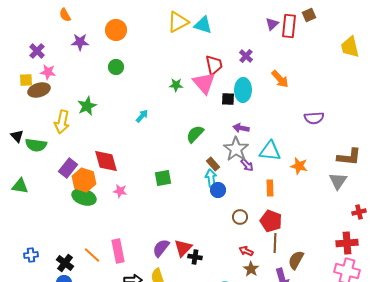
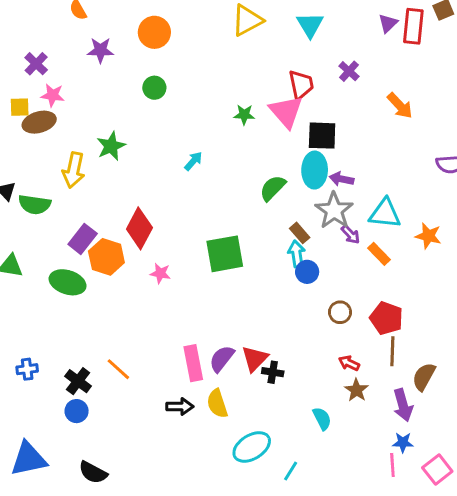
cyan triangle: (203, 25) -> (310, 25), moved, turned 42
cyan ellipse: (243, 90) -> (315, 170), moved
black square: (228, 99) -> (322, 136), size x1.5
red diamond: (106, 161) -> (139, 228), turned 44
green square: (163, 178) -> (225, 254), size x1.5
orange rectangle: (270, 188) -> (379, 254), moved, turned -42
green ellipse: (84, 197) -> (68, 282), moved
pink rectangle: (118, 251) -> (193, 363), moved

